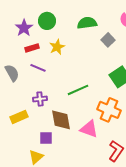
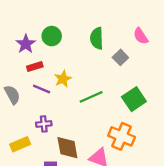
green semicircle: (87, 23) -> (97, 38), turned -84
yellow star: (57, 47) -> (63, 79), moved
green line: (78, 90) -> (91, 97), moved

